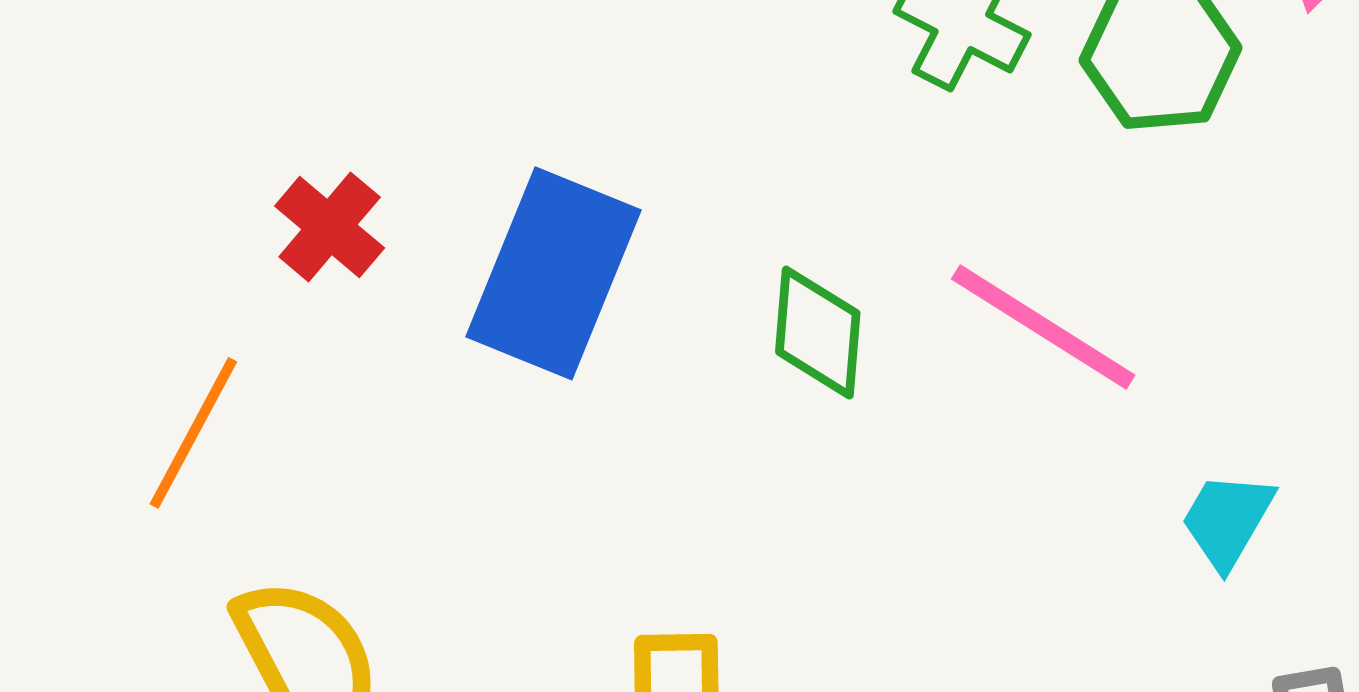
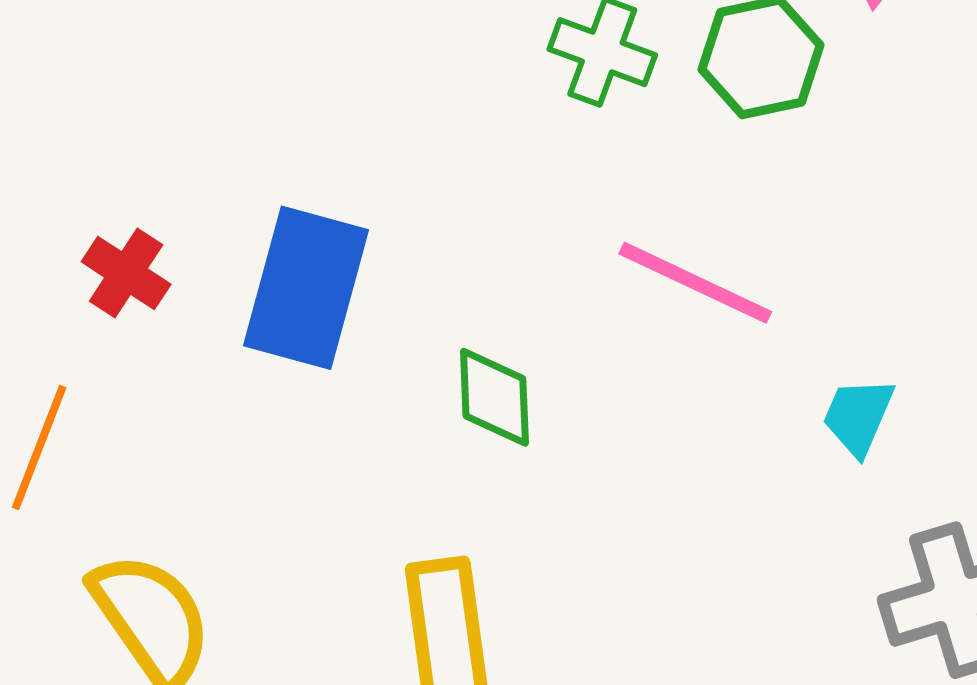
green diamond: (818, 333) -> (494, 397), moved

